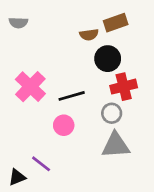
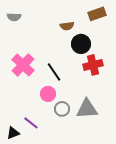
brown rectangle: (116, 23) -> (97, 14), moved
black line: (72, 96) -> (54, 72), turned 72
gray circle: (112, 113) -> (62, 109), moved

